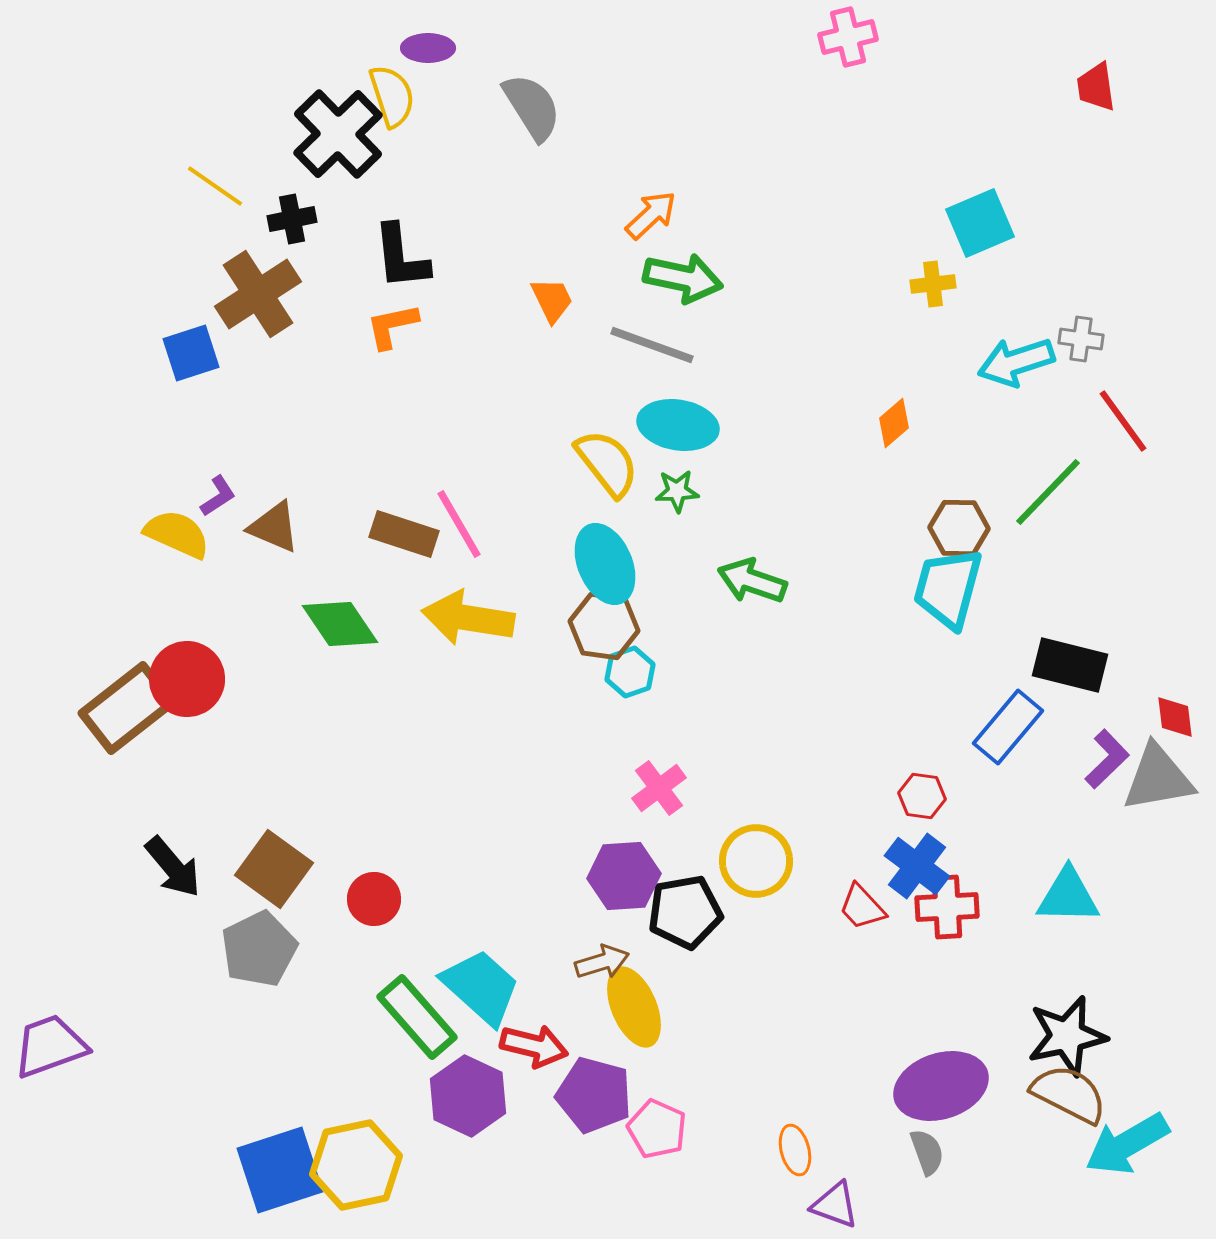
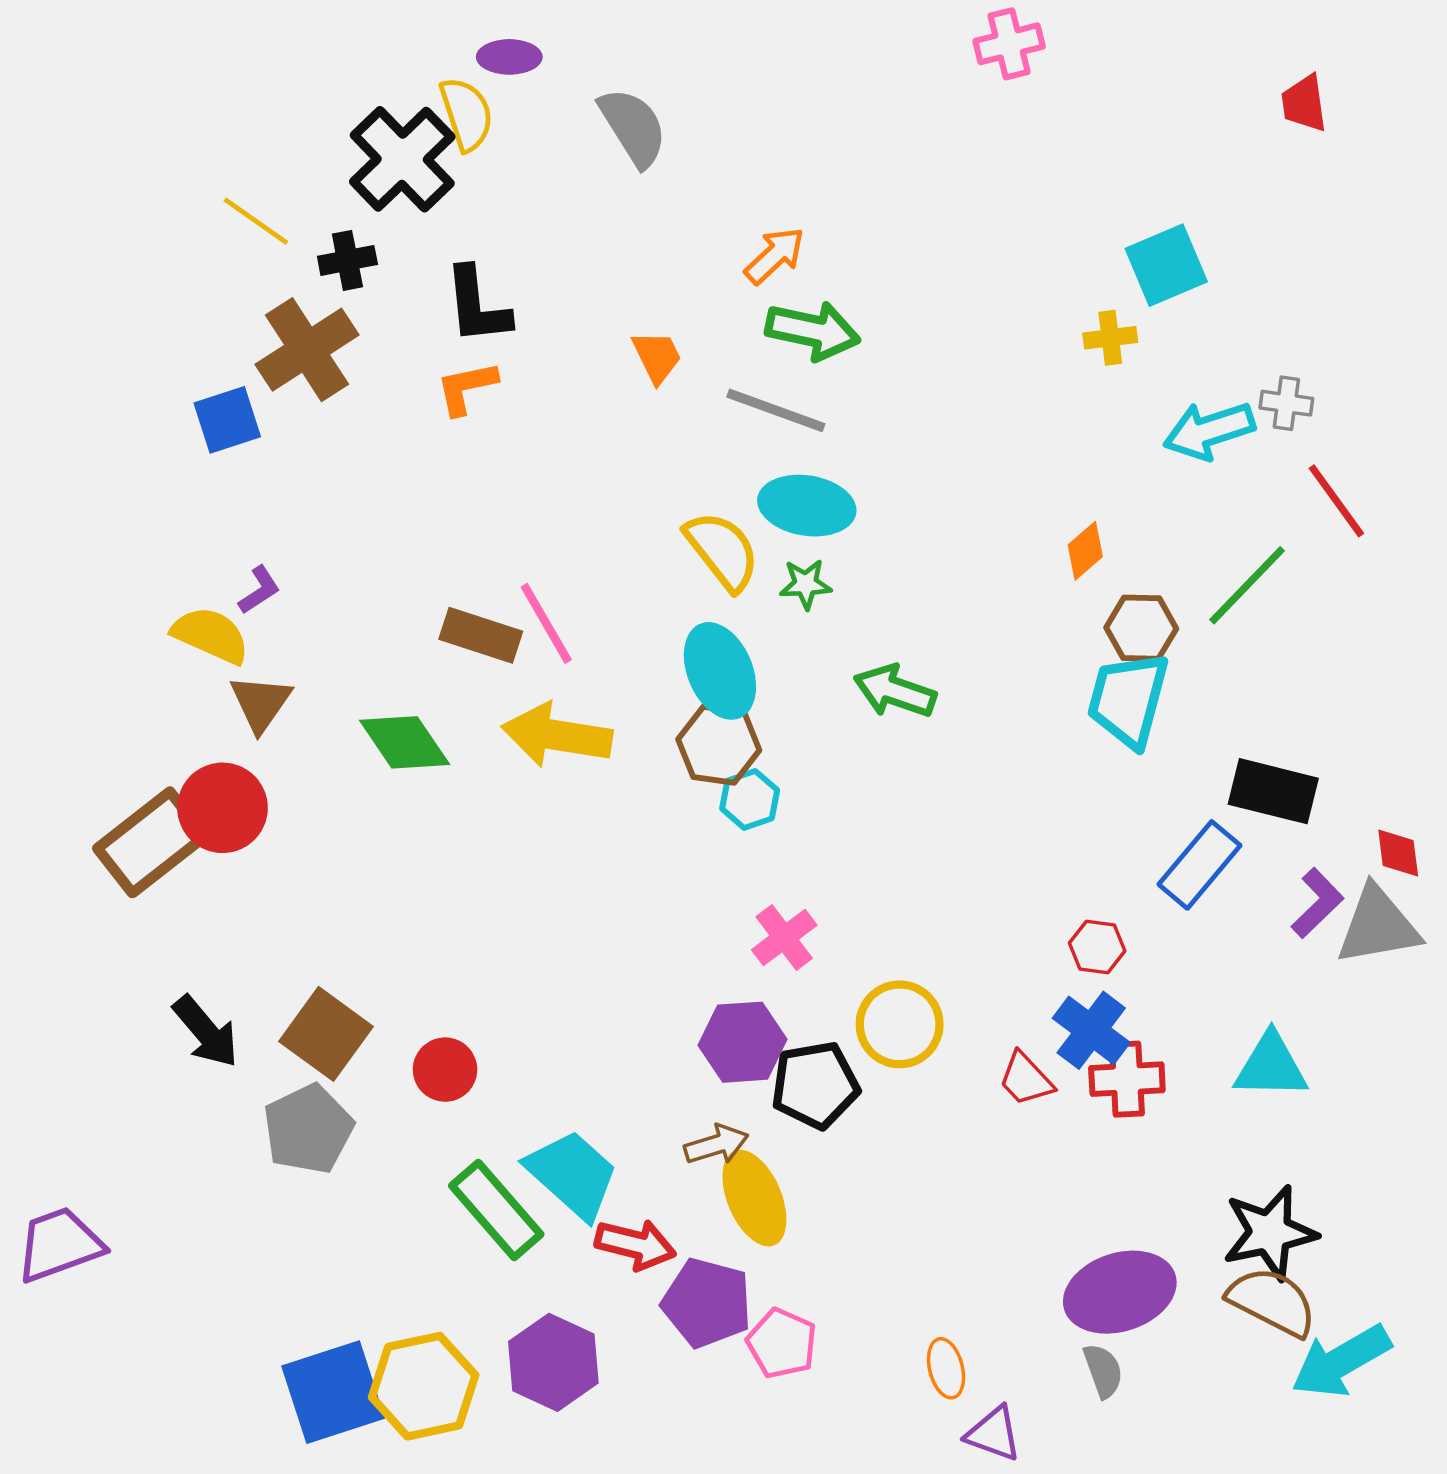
orange diamond: (894, 423) -> (1085, 551), moved
brown triangle: (274, 527) -> (261, 703), moved, turned 42
purple hexagon: (468, 1096) -> (553, 1362), moved

